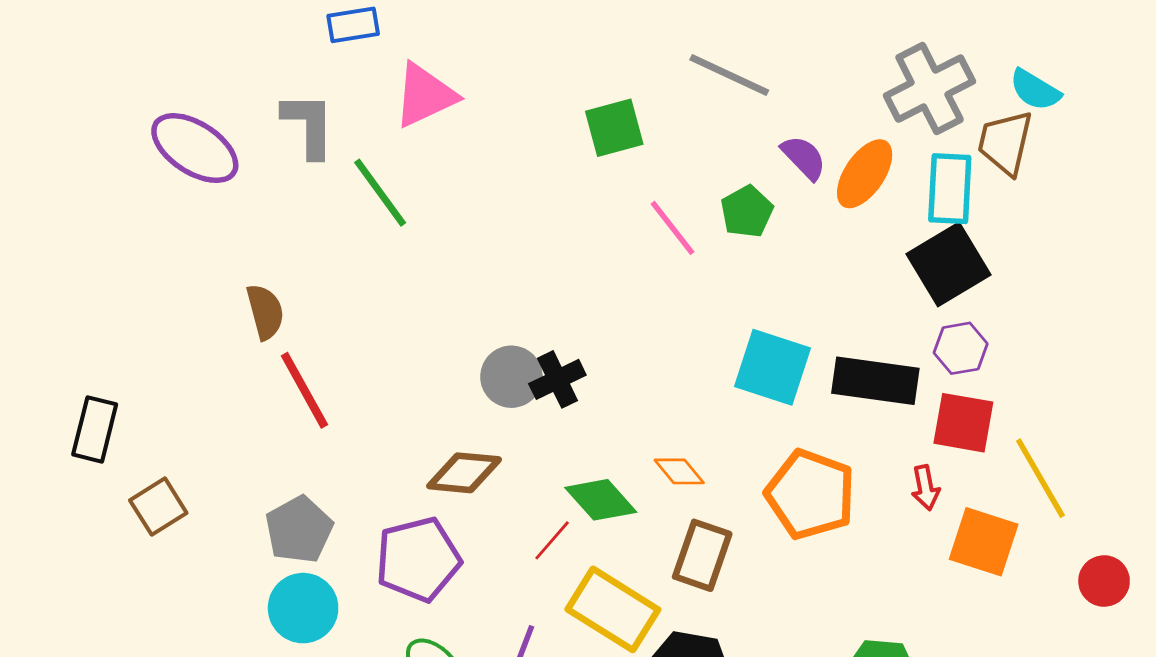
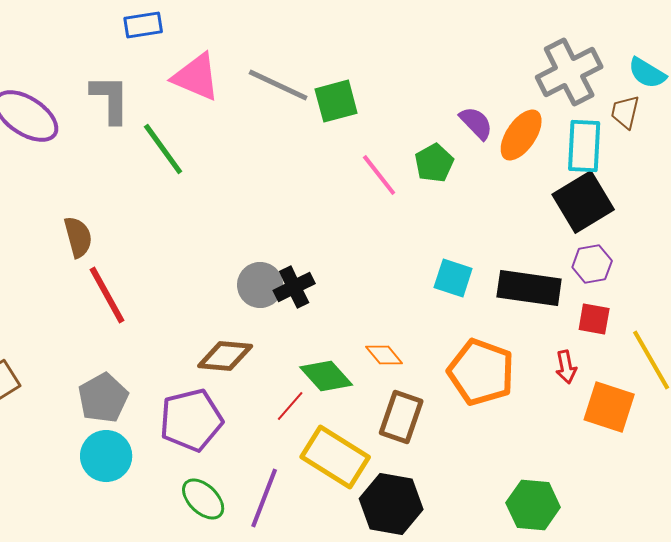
gray line: (729, 75) -> (278, 85), moved
pink triangle: (425, 95) -> (196, 77), turned 48
brown trapezoid: (1005, 143) -> (625, 112), size x0.7
cyan square: (773, 367) -> (453, 278), size x0.7
red square: (963, 423) -> (594, 319), size x0.7

